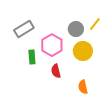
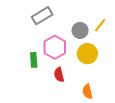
gray rectangle: (24, 29) -> (42, 16), moved

